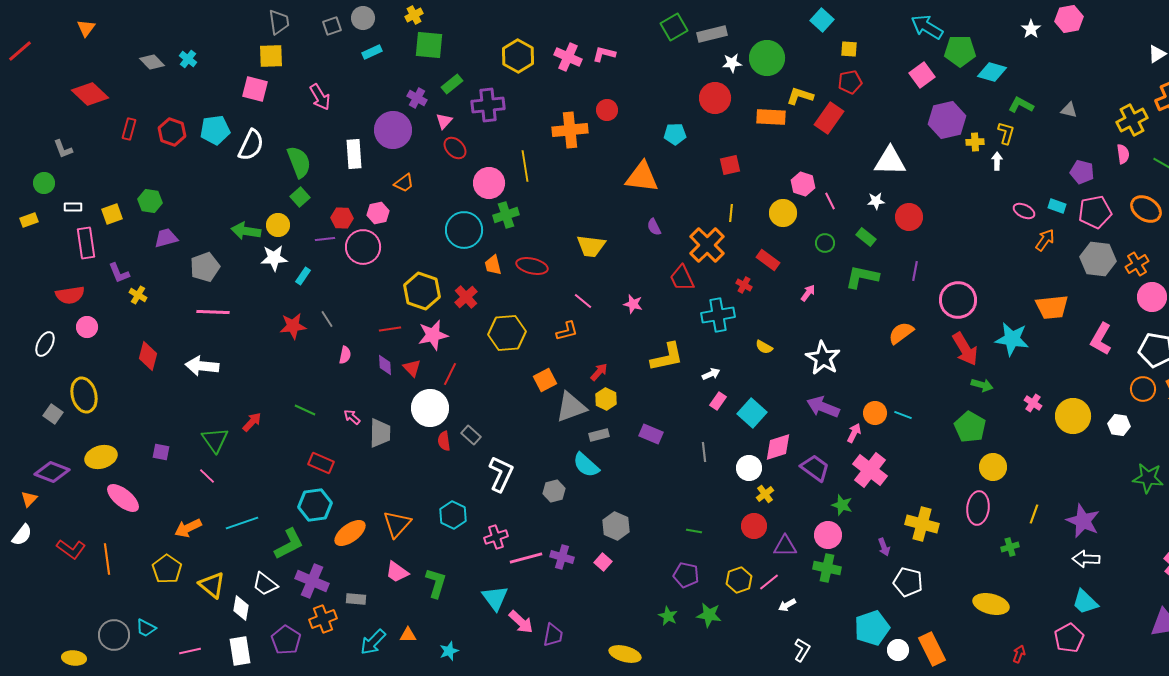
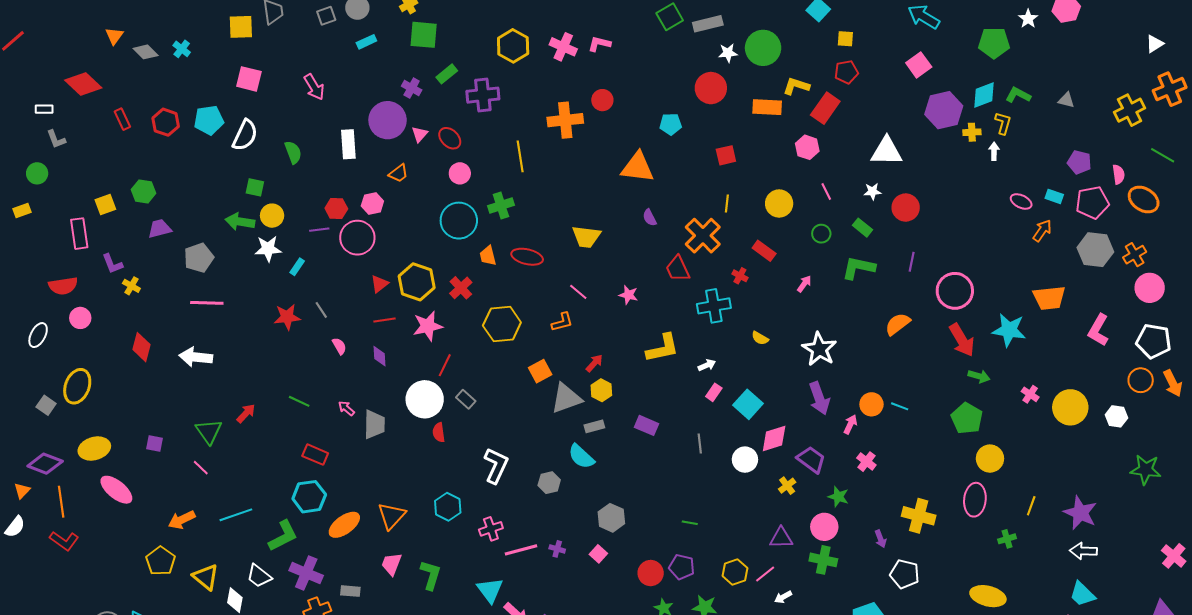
orange triangle: (86, 28) -> (114, 36), moved
green pentagon: (960, 51) -> (994, 43), moved
yellow square: (271, 56) -> (241, 27), moved
cyan diamond: (992, 72) -> (984, 95), moved, turned -36
pink triangle: (444, 121) -> (420, 134), moved
red rectangle: (129, 129) -> (122, 119), turned -40
pink semicircle: (1123, 154) -> (1118, 174), moved
green semicircle: (299, 162) -> (293, 152), size x0.7
pink circle: (489, 183) -> (460, 173), moved, size x0.7
pink hexagon: (803, 184) -> (807, 147), moved
green square: (300, 197) -> (255, 187), moved, turned -36
white rectangle: (73, 207) -> (44, 109), moved
pink semicircle: (345, 355) -> (339, 346), turned -42
red triangle: (412, 368) -> (379, 284), moved, turned 36
yellow ellipse: (84, 395) -> (77, 386), turned 36
purple arrow: (823, 407) -> (819, 398), turned -132
gray rectangle: (471, 435) -> (466, 399), moved
pink cross: (870, 470) -> (866, 462), size x0.6
yellow cross: (765, 494) -> (787, 486), moved
red circle: (754, 526) -> (651, 573), moved
purple cross: (562, 557) -> (557, 549), size x0.7
orange line: (107, 559) -> (61, 502), moved
pink trapezoid: (397, 572) -> (392, 564), turned 75

